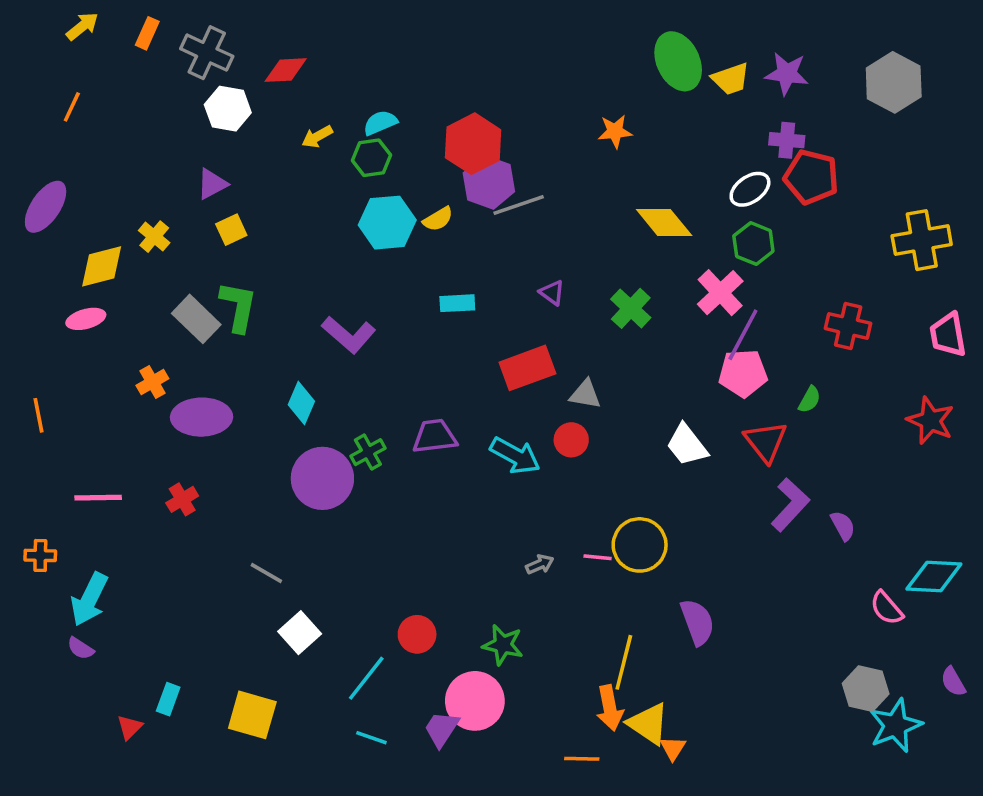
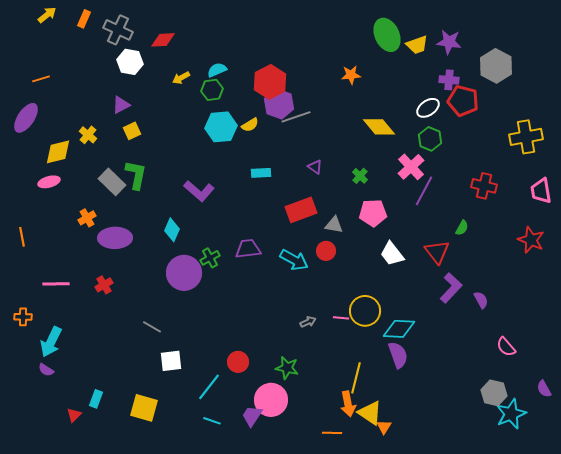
gray hexagon: (894, 82) -> (496, 66), moved
orange line: (72, 107) -> (41, 79), moved, turned 48
green cross: (631, 308) -> (360, 176), size x0.7
pink pentagon: (743, 373) -> (373, 213), moved
cyan diamond: (934, 577) -> (399, 329), moved
white square: (300, 633) -> (171, 361), turned 35

